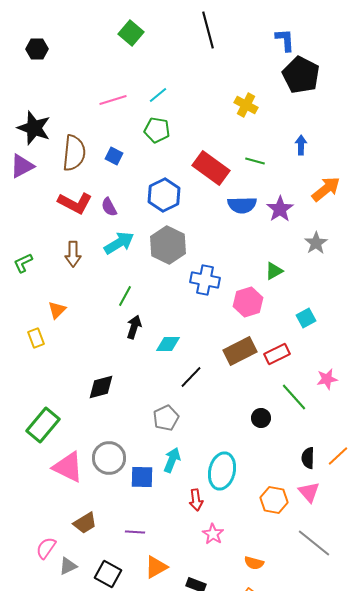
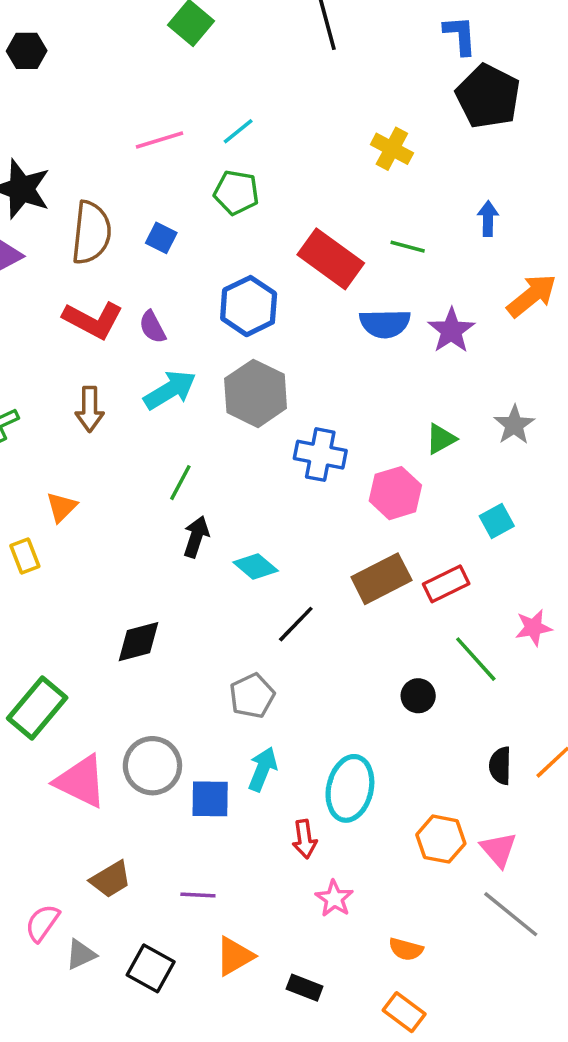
gray star: (316, 243) -> (514, 425), moved
cyan diamond: (168, 344) -> (256, 566), turned 40
pink triangle: (309, 492) -> (499, 850), moved

